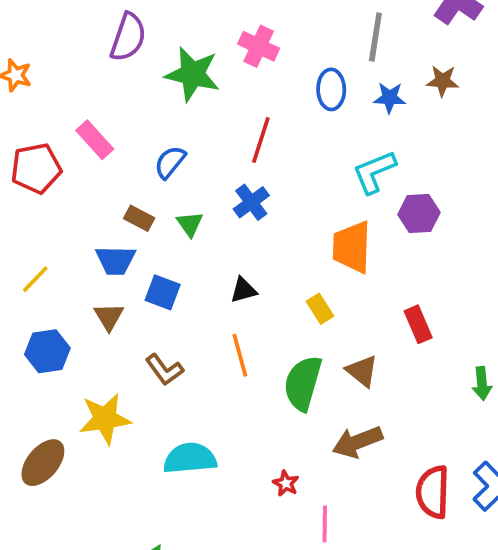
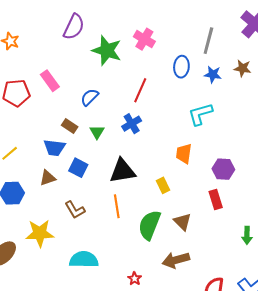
purple hexagon: (419, 213) -> (223, 169), moved
orange trapezoid: (352, 247) -> (184, 154), size x0.7
black triangle: (243, 290) -> (122, 171), size x1.8
brown triangle: (109, 317) -> (48, 178), turned 36

